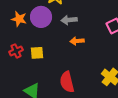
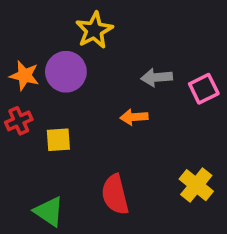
gray arrow: (69, 20) -> (157, 77), moved
red cross: (16, 51) -> (19, 121), moved

